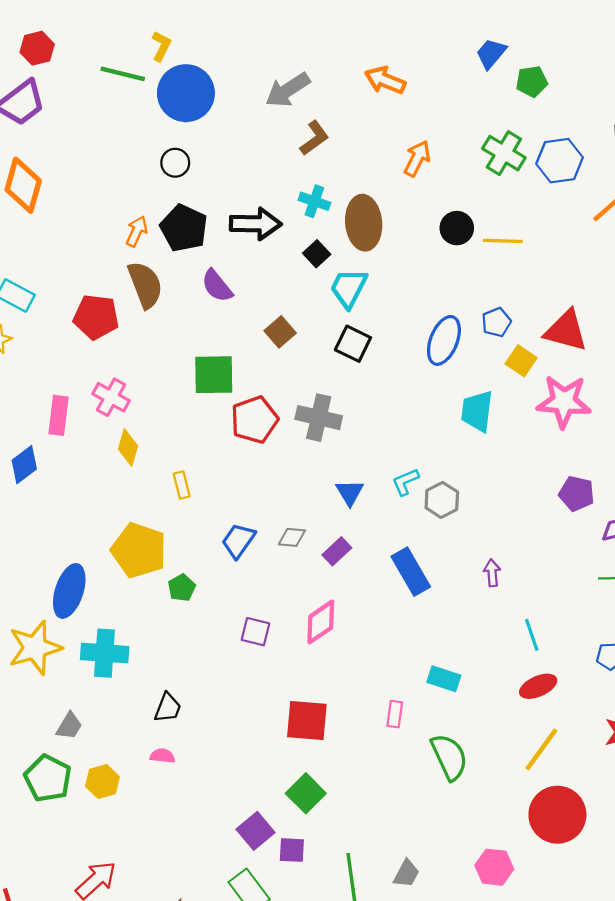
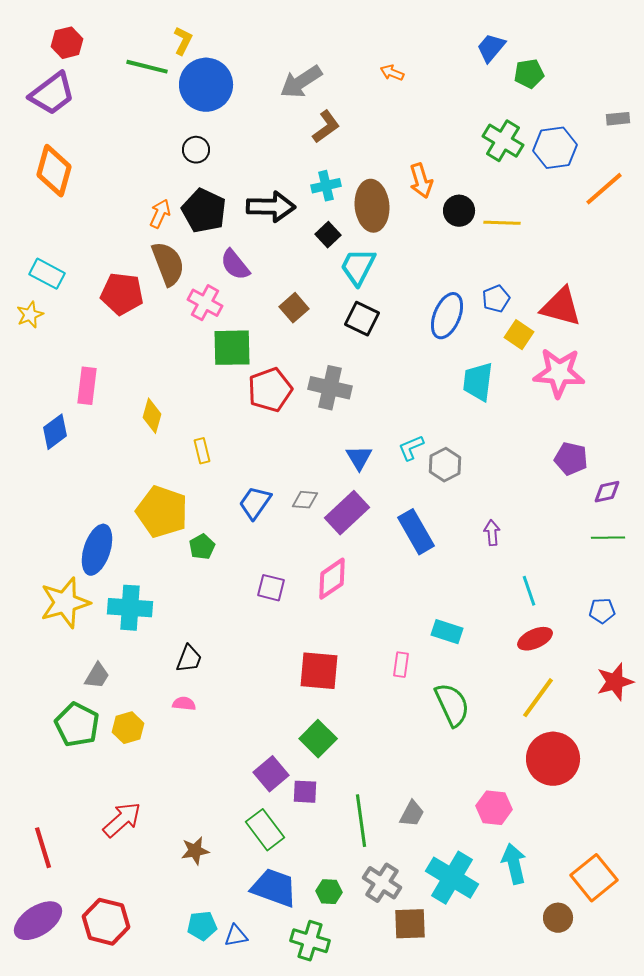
orange arrow: (385, 80) -> (392, 73), size x0.6
orange arrow: (417, 158) -> (421, 181), moved, turned 136
cyan cross: (314, 201) -> (326, 186), turned -32
pink cross: (111, 397) -> (205, 303), moved
purple rectangle: (337, 551) -> (347, 513), size x1.6

